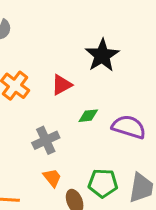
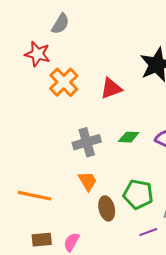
green diamond: (88, 116) -> (129, 137), moved

